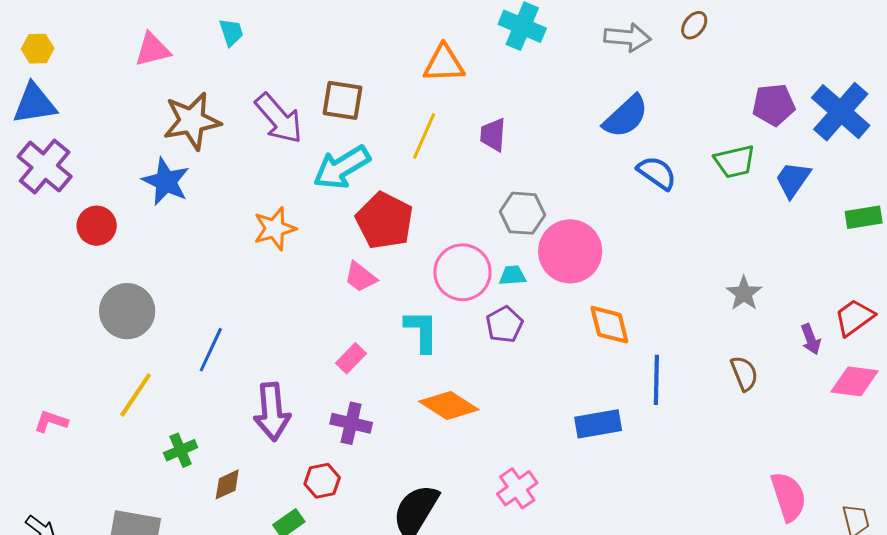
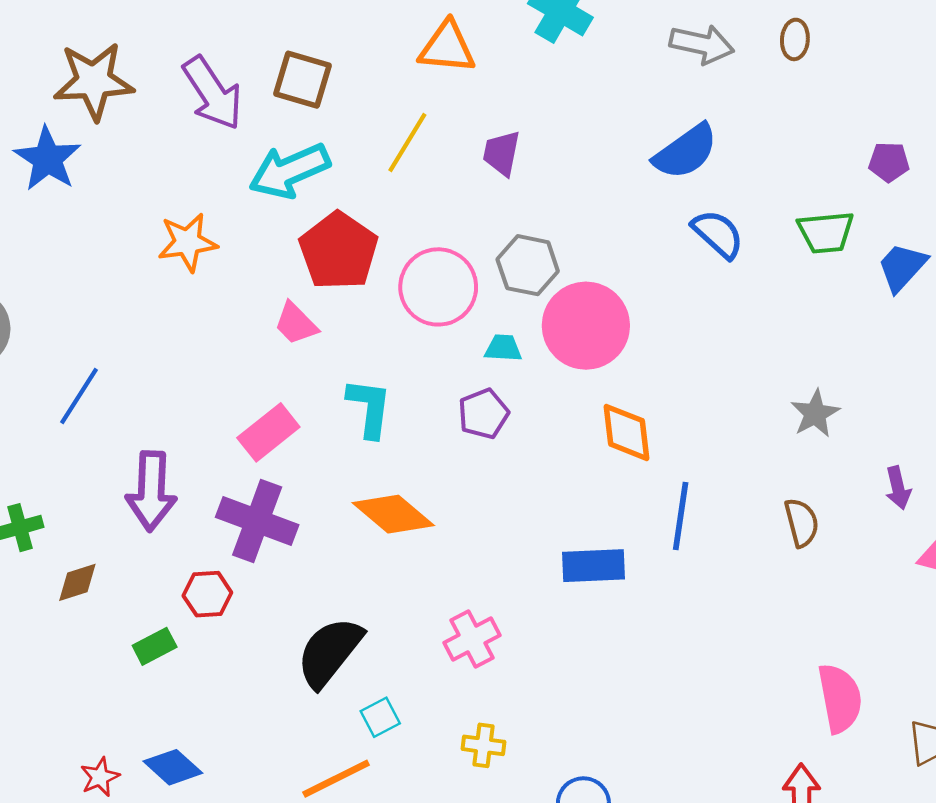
brown ellipse: (694, 25) -> (795, 39), turned -40
purple pentagon: (774, 105) -> (889, 162), size x0.7
pink circle: (462, 272) -> (438, 287), moved
pink rectangle: (351, 358) -> (268, 432), size x1.4
purple cross: (351, 423) -> (257, 521), size x1.4

